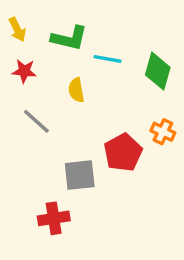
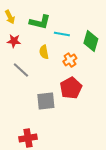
orange cross: (163, 132) -> (70, 60), moved, turned 32
red cross: (54, 218) -> (28, 138), moved

